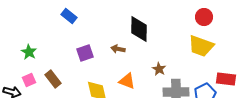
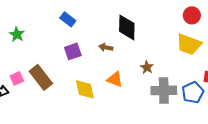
blue rectangle: (69, 16) -> (68, 19), moved
green star: (29, 52) -> (17, 34), moved
brown rectangle: (53, 79) -> (41, 77), size x1.4

